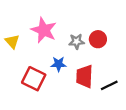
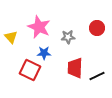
red circle: (98, 39) -> (97, 28), moved
blue star: (58, 64) -> (44, 53), moved

